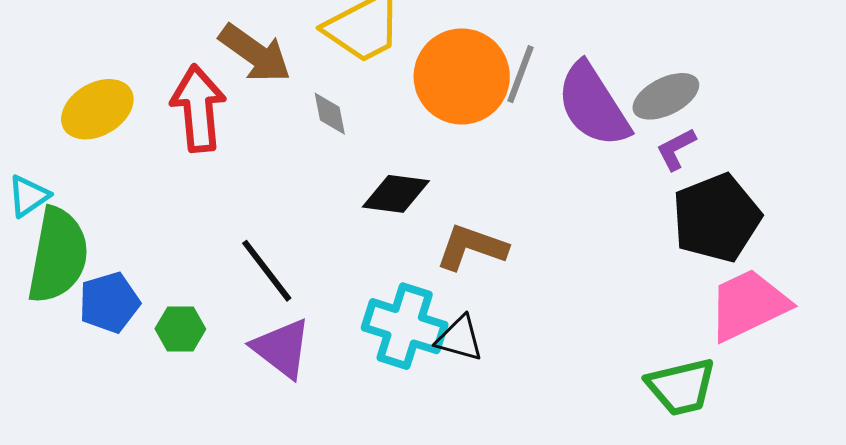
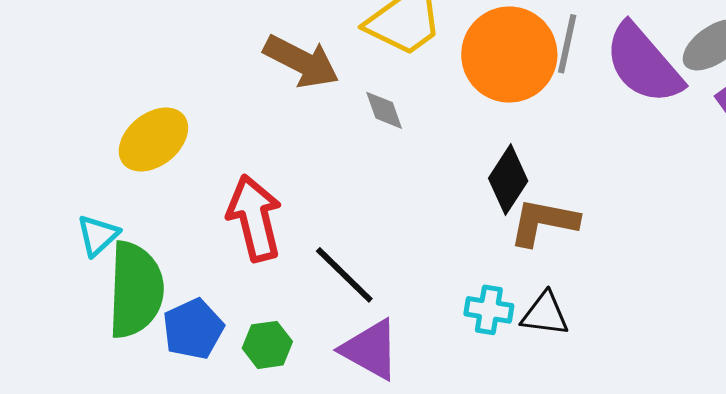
red arrow: (198, 108) -> (255, 218), moved
black diamond: (396, 194) -> (508, 180), moved, turned -56
cyan cross: (405, 326) -> (489, 310), size x0.6

